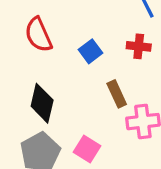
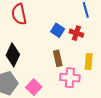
blue square: (90, 51) -> (58, 30), moved, turned -32

